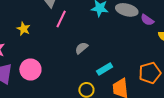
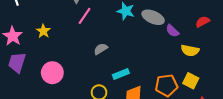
yellow star: (24, 29) -> (43, 31), moved
pink circle: (30, 70) -> (52, 73), moved

